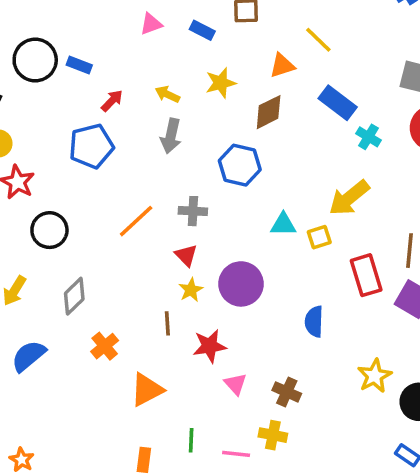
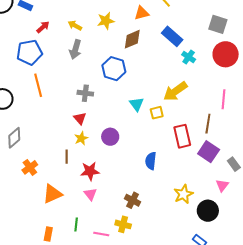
orange line: (136, 221) -> (38, 85), moved, turned -65
cyan triangle: (283, 224) -> (137, 104), turned 49
purple circle: (241, 284) -> (110, 137), size x0.7
pink triangle: (235, 384) -> (90, 194), moved

